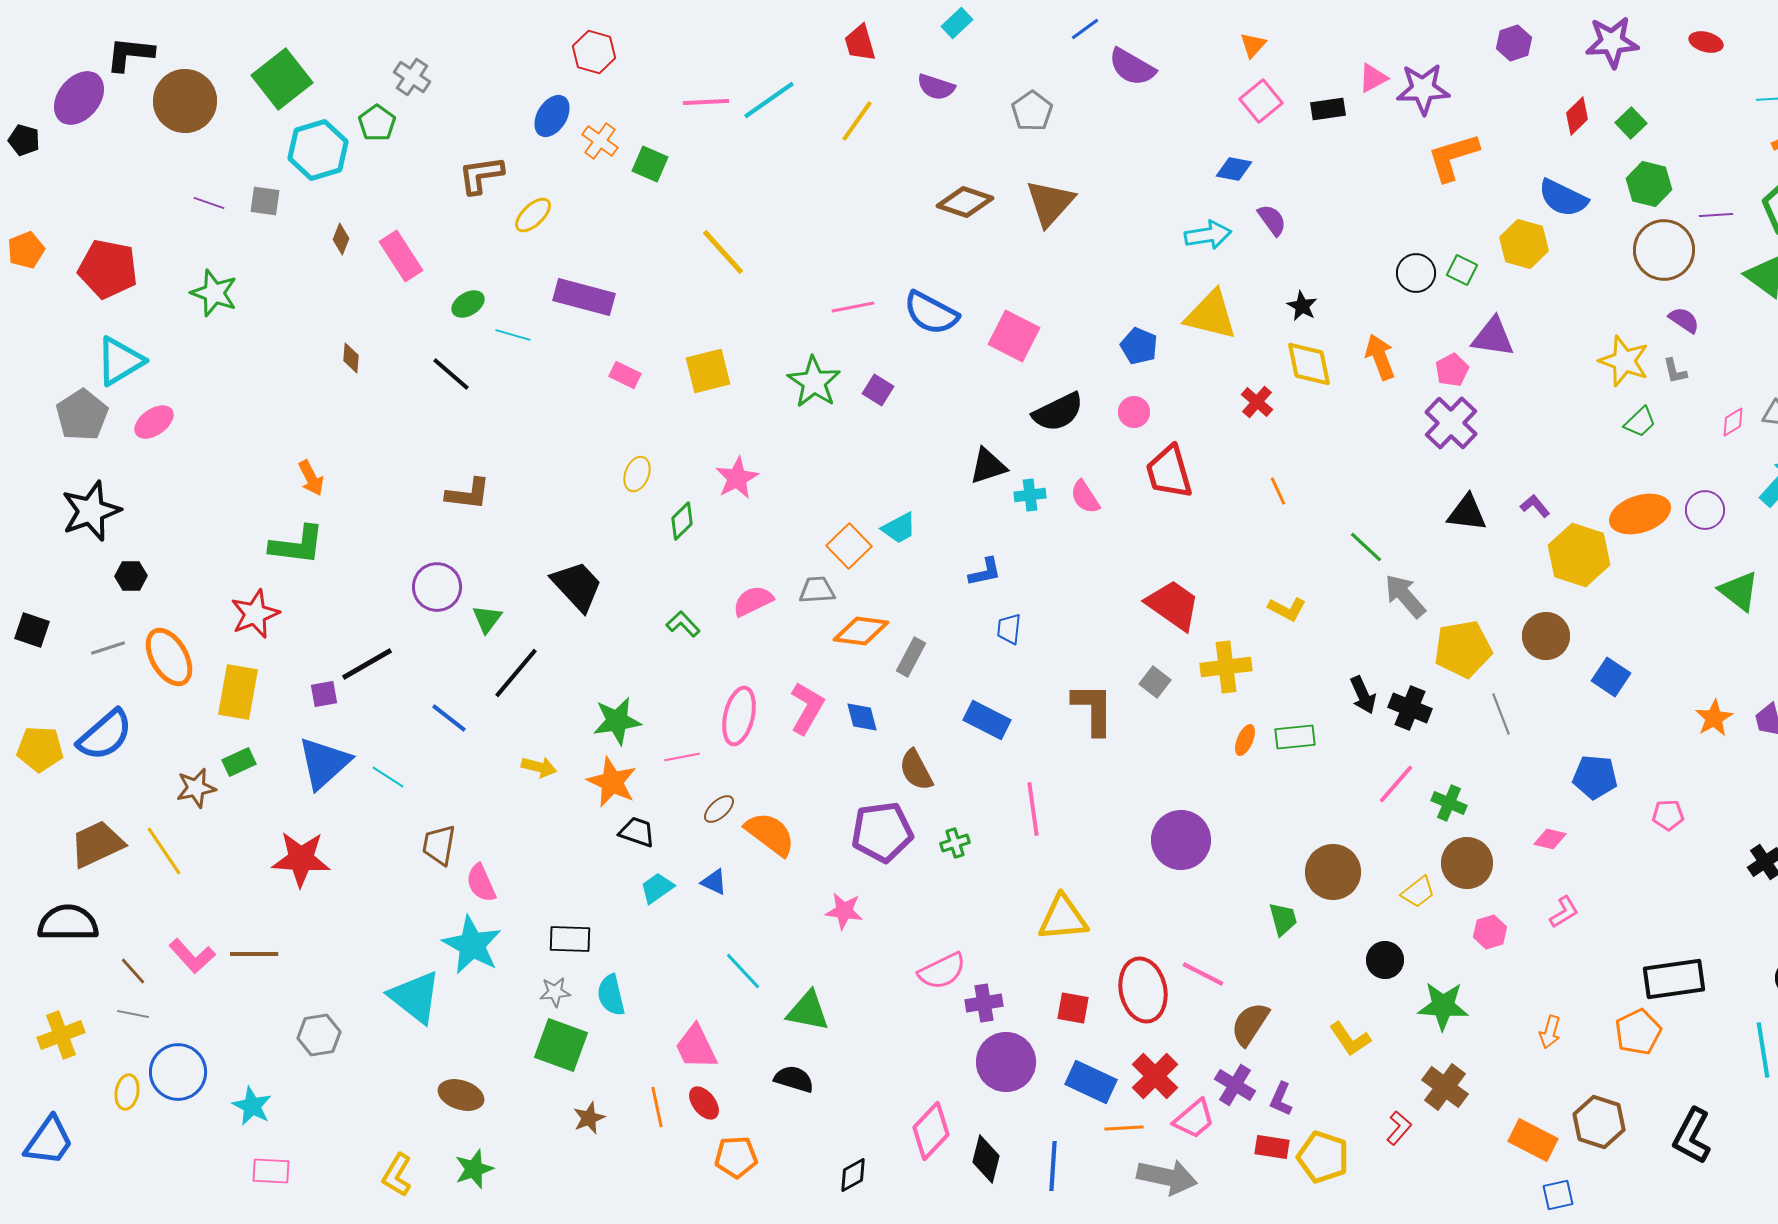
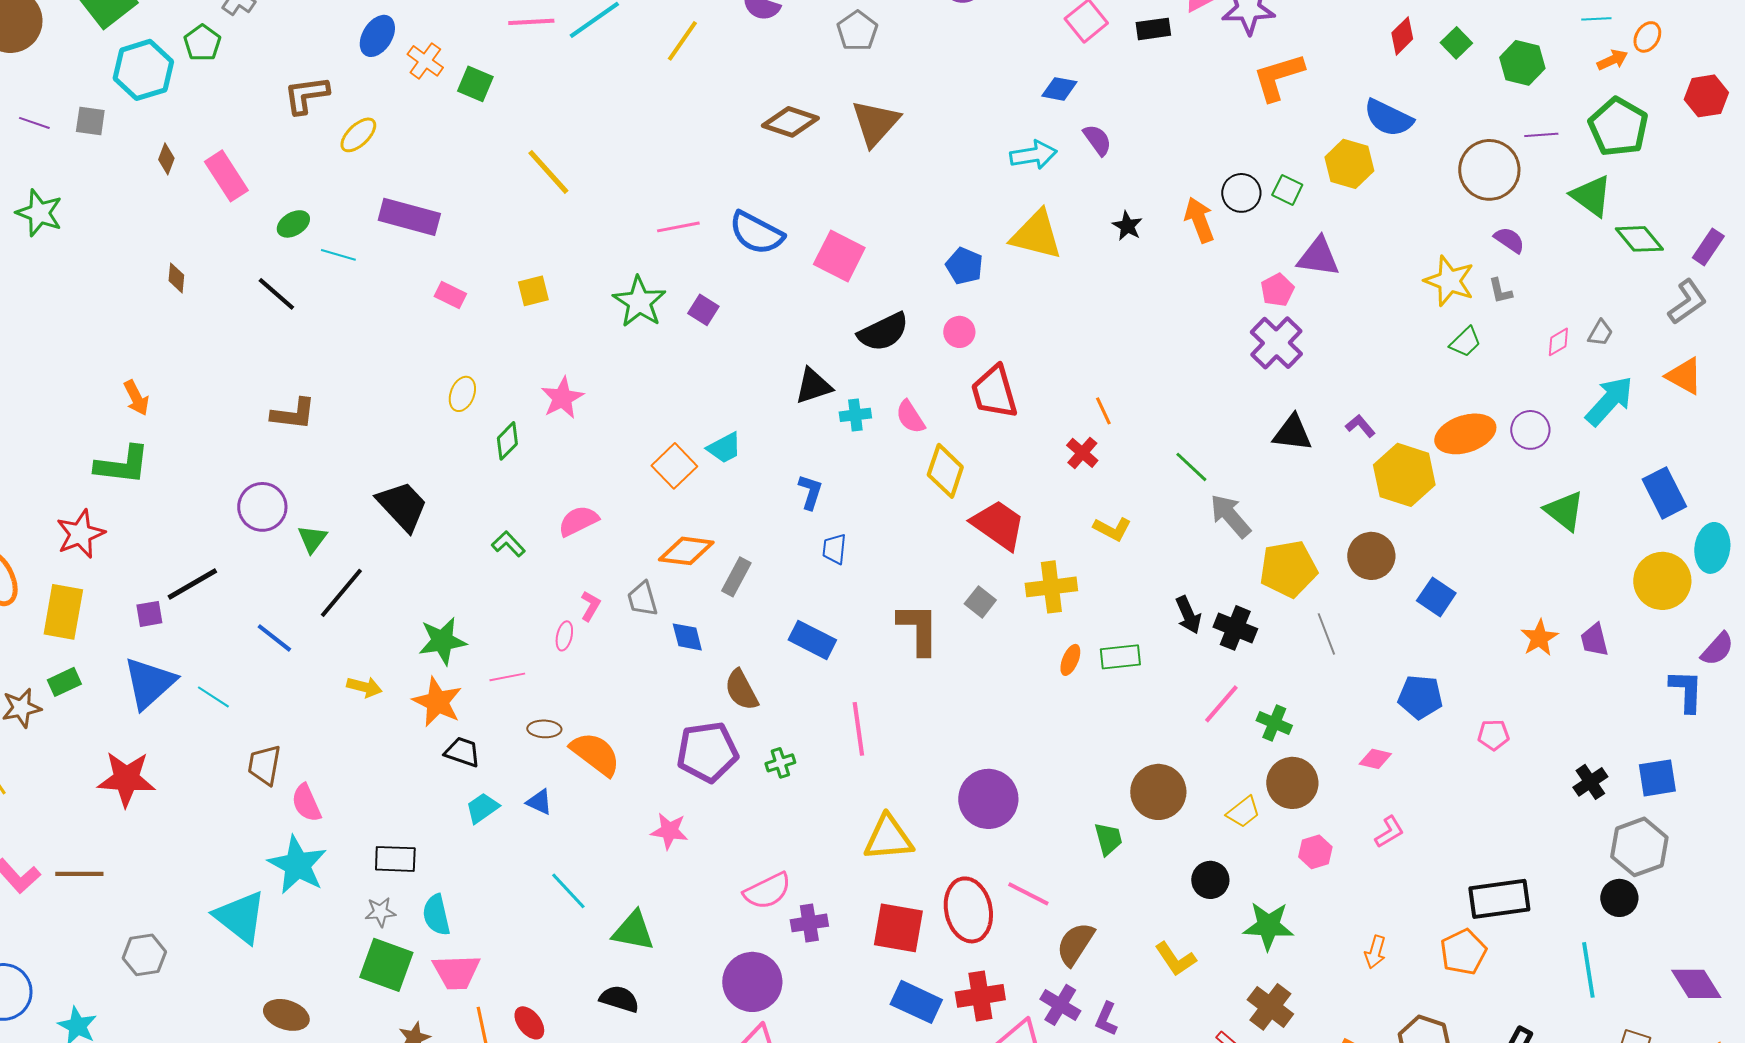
green hexagon: (1649, 184) -> (1522, 63), moved
orange arrow: (1380, 357) -> (1199, 220), moved
yellow diamond: (1309, 364) -> (945, 471), moved, turned 30
yellow square: (708, 371) -> (533, 291), size x0.7
red cross: (1257, 402) -> (1082, 453), moved
blue L-shape: (985, 572) -> (810, 492), turned -60
gray trapezoid: (817, 590) -> (642, 599), moved, turned -102
pink L-shape: (807, 708) -> (590, 606), moved, size x0.6
pink ellipse: (739, 716) -> (564, 636), size x0.5
brown ellipse: (719, 809) -> (544, 729), turned 44
purple circle: (1181, 840) -> (988, 799), moved
red square: (1073, 1008) -> (898, 928), size x1.6
pink trapezoid: (696, 1047) -> (456, 972), moved, turned -66
purple circle: (1006, 1062) -> (752, 982), moved
red cross: (1155, 1076) -> (980, 996), turned 36

